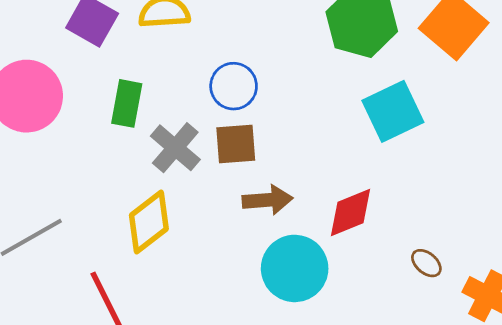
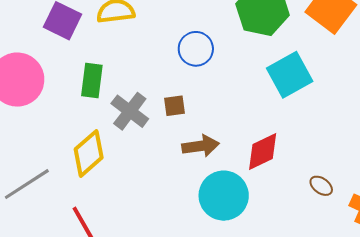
blue circle: (234, 86) -> (196, 49), moved
brown square: (236, 144) -> (175, 106), size x0.7
yellow diamond: (149, 222) -> (89, 153), moved

